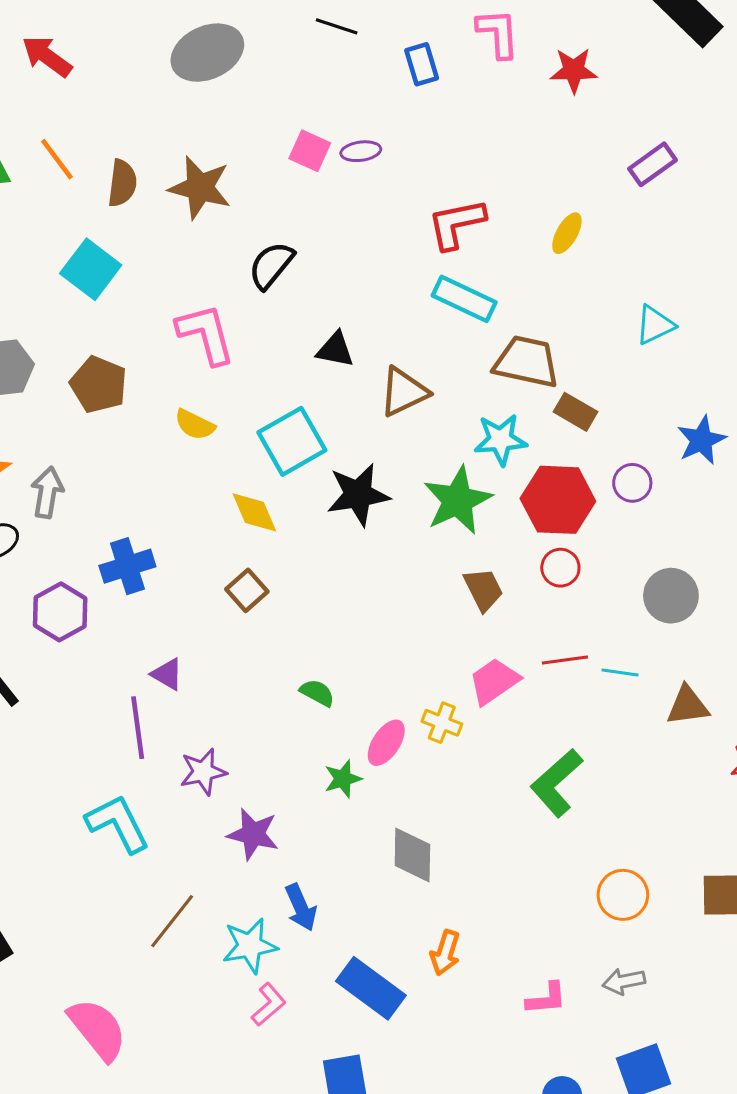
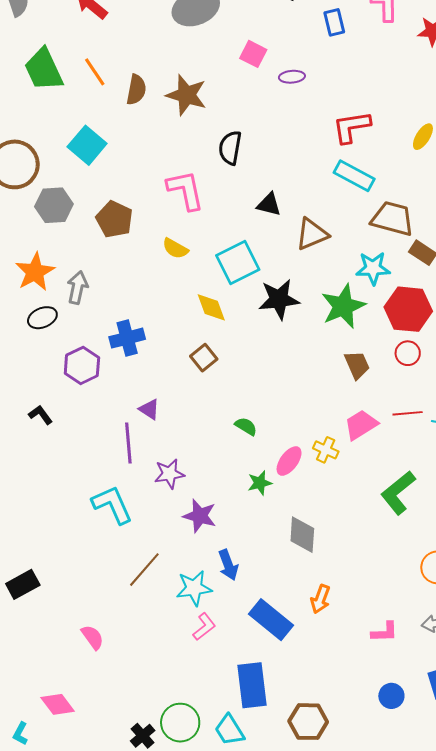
pink square: (310, 151) -> (253, 54), moved
black semicircle: (271, 265) -> (230, 148), turned -32
cyan square: (91, 269) -> (87, 145), moved
pink semicircle: (98, 1029) -> (92, 637), size x0.6

